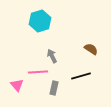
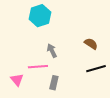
black line: (81, 76) -> (96, 69), moved

